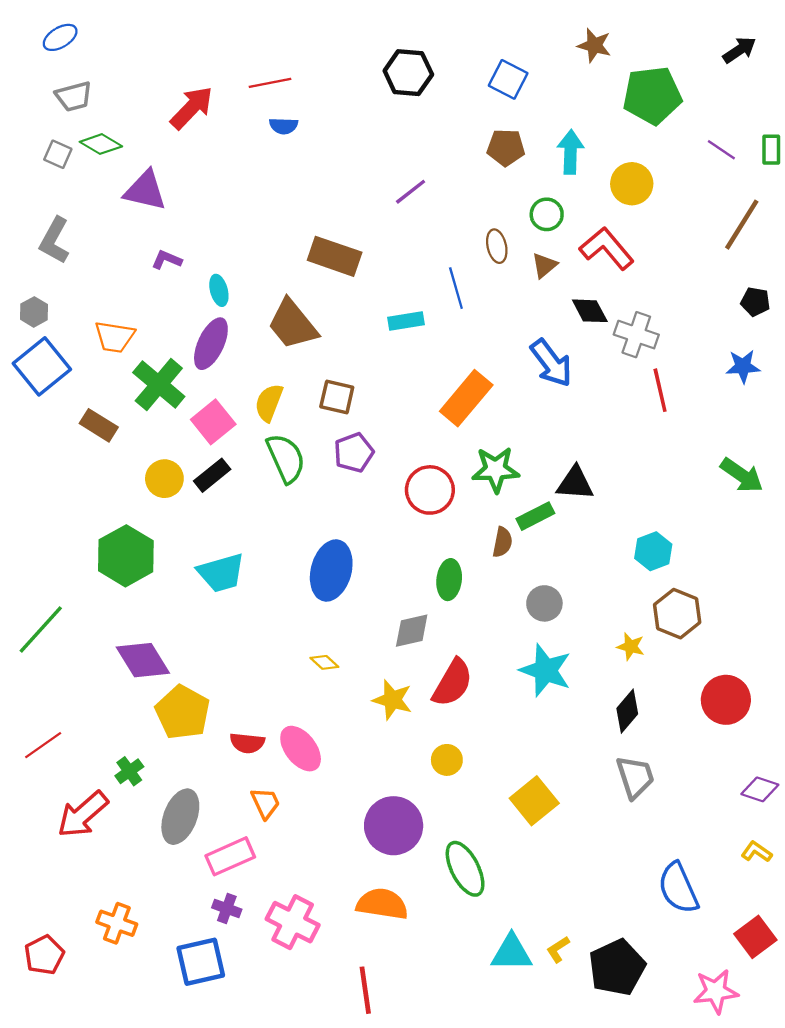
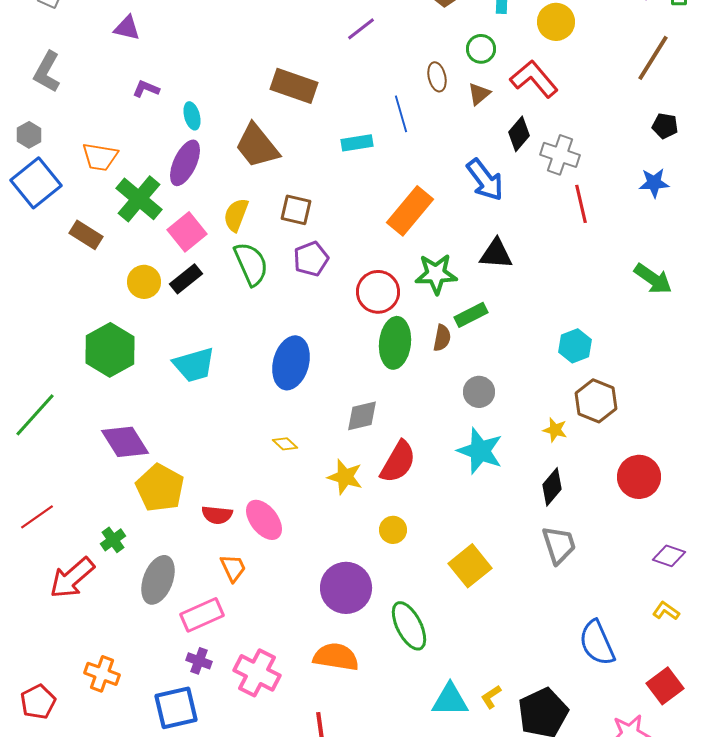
purple triangle: (145, 191) -> (127, 28), size x0.7
black diamond: (590, 311) -> (519, 134), turned 68
black triangle: (575, 483) -> (496, 254), moved
green ellipse: (449, 580) -> (395, 343), moved, size x1.4

